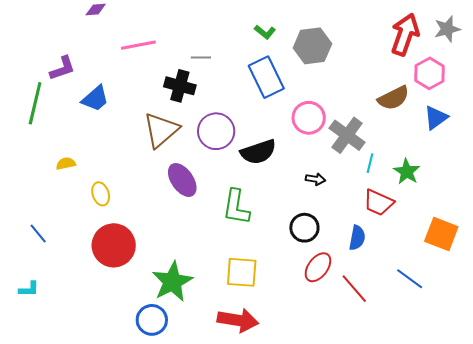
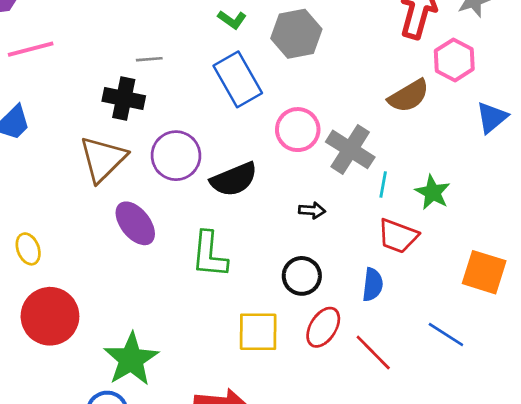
pink line: (138, 45) -> (31, 49), moved
blue triangle: (436, 118) -> (492, 118), moved
yellow square: (242, 272) -> (258, 332), moved

